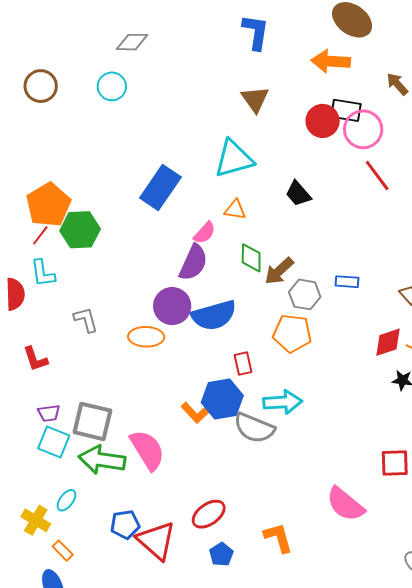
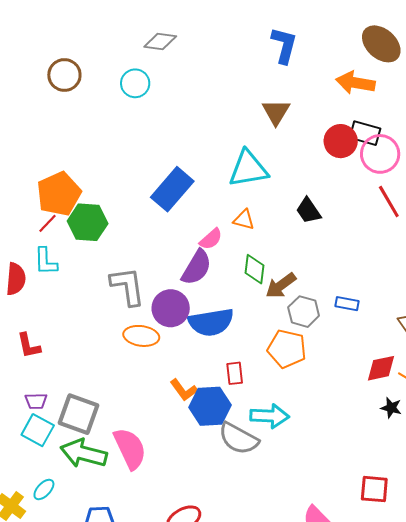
gray L-shape: (86, 320) -> (128, 286), moved, size x1.5
orange L-shape: (195, 413) -> (184, 390), moved

